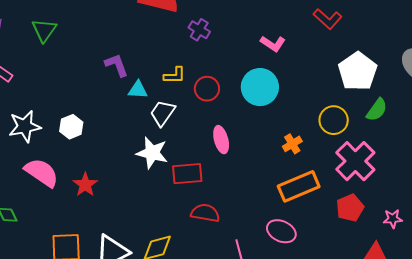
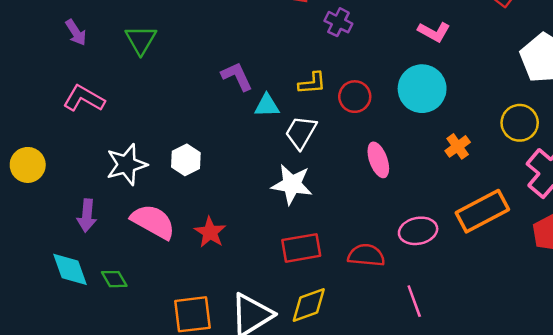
orange cross: (292, 144) -> (458, 146), moved
red rectangle: (187, 174) -> (301, 248), moved
pink ellipse: (281, 231) -> (418, 231), moved, turned -32

